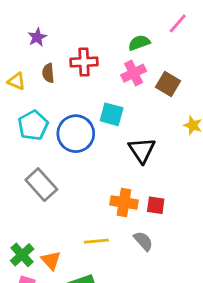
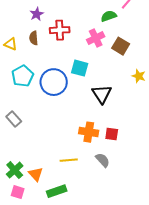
purple star: (37, 37) -> (37, 14), moved
green semicircle: (139, 43) -> (109, 16), moved
gray rectangle: (41, 185) -> (14, 119), moved, size x0.7

